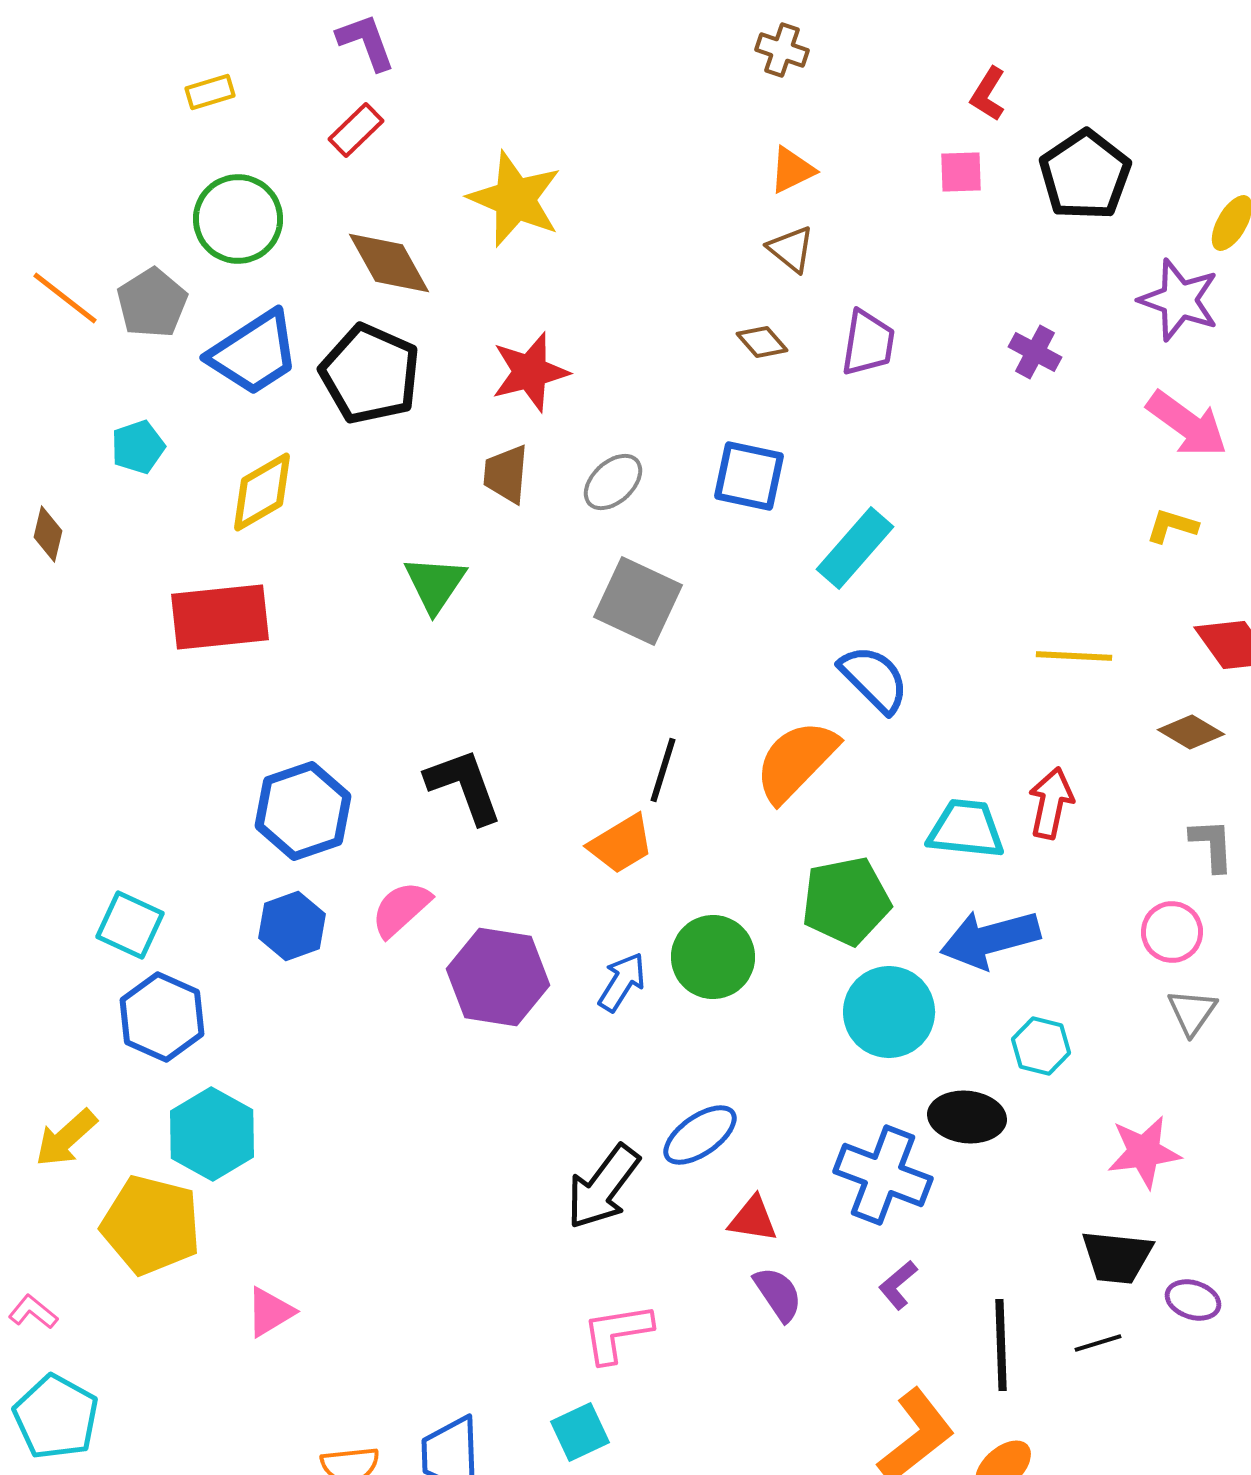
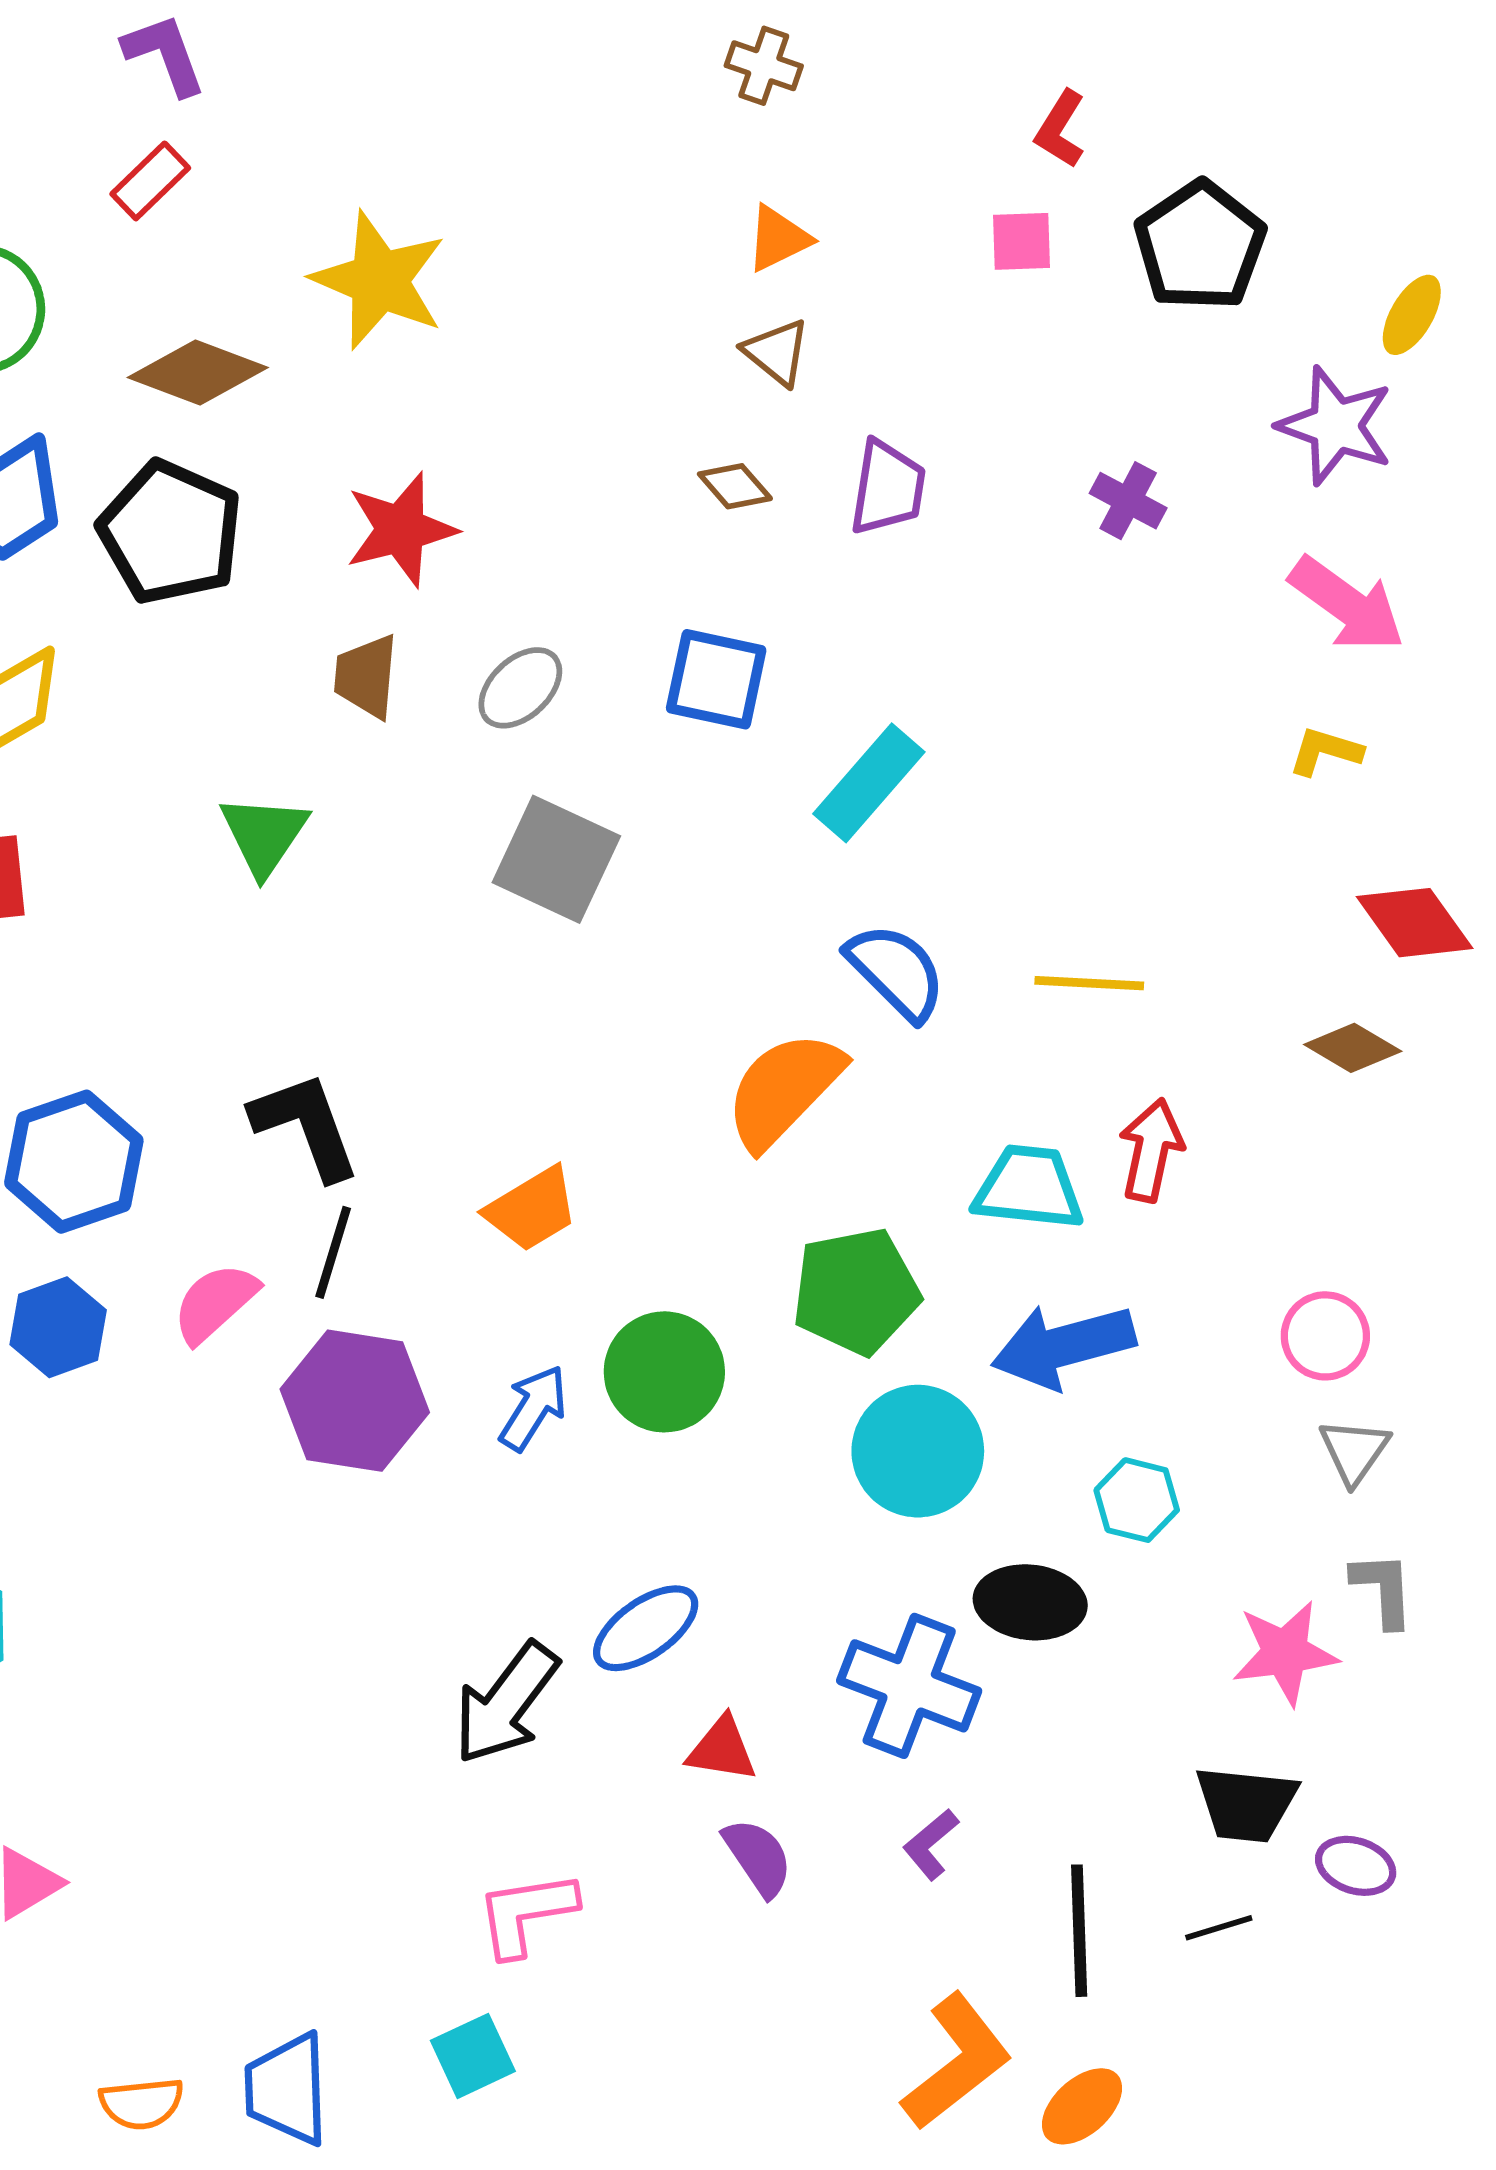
brown diamond: (389, 263) -> (198, 372), turned -40
yellow line: (1074, 656) -> (1089, 983), moved
black line: (663, 770) -> (333, 1252), moved
gray L-shape: (1212, 845) -> (1383, 1589), moved

